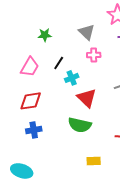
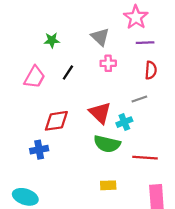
cyan cross: (72, 78) -> (124, 122), moved
red diamond: (31, 101) -> (56, 121), moved
green semicircle: (80, 125) -> (107, 144), moved

